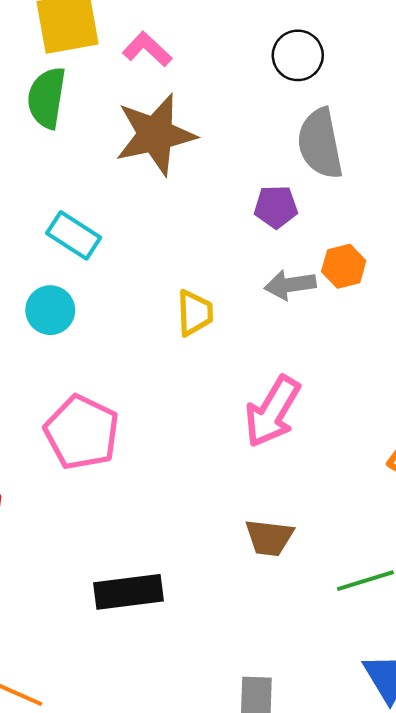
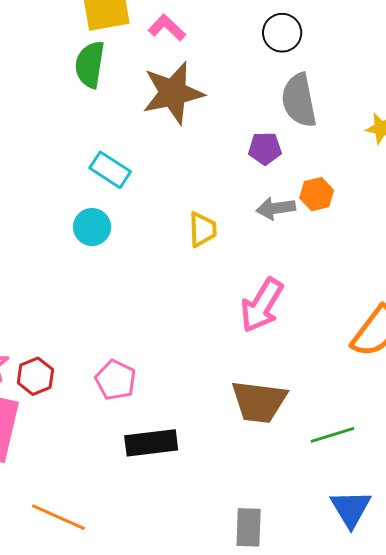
pink pentagon: (82, 432) -> (116, 380), moved, size x0.7
brown trapezoid: (269, 538) -> (259, 402), size x1.5

